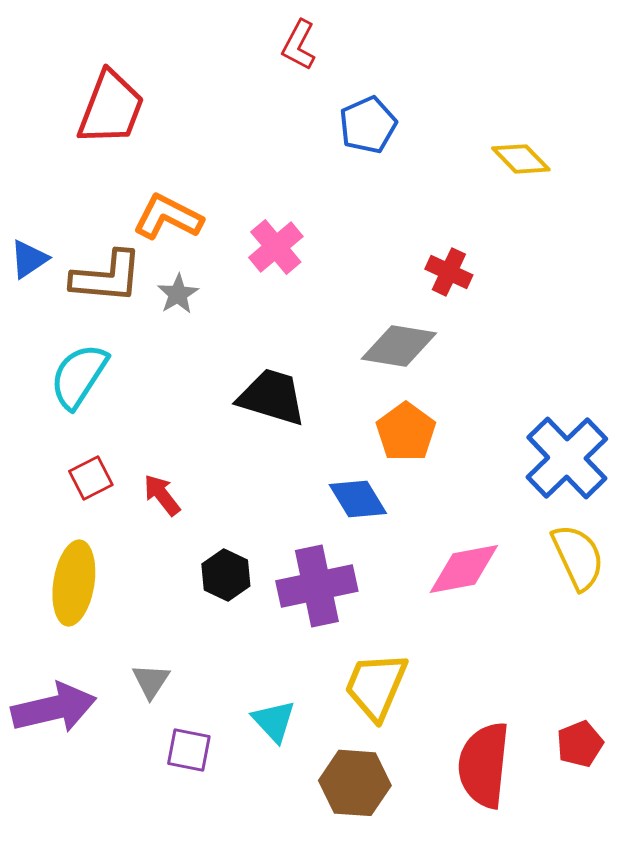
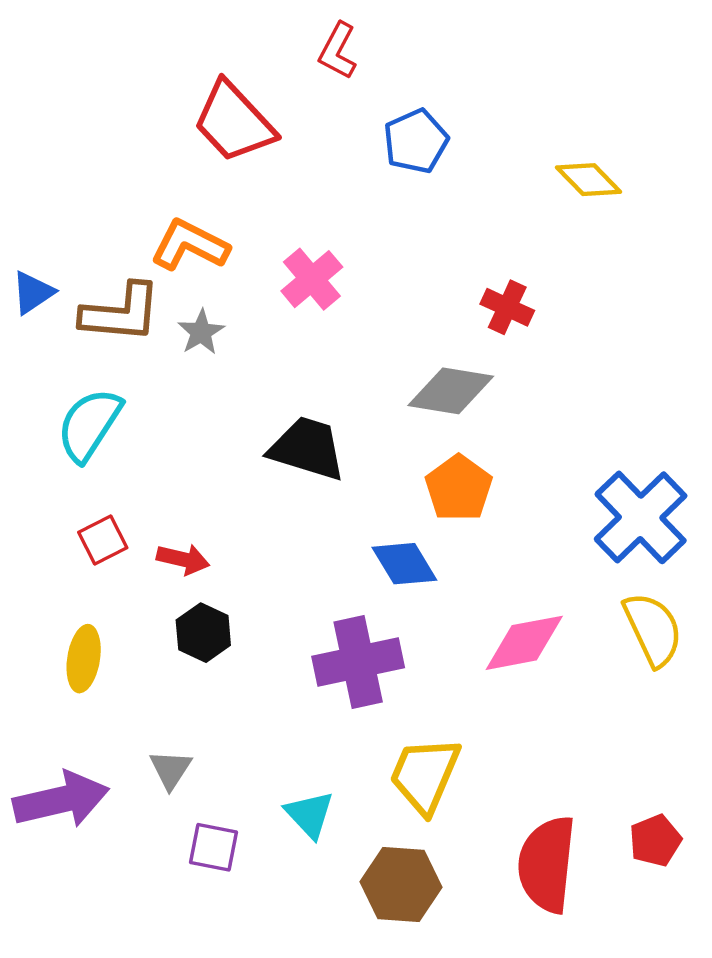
red trapezoid: (111, 108) -> (234, 122), moved, turned 116
red arrow: (162, 495) -> (183, 559), turned 141
black hexagon: (226, 575) -> (203, 633), moved
yellow ellipse: (74, 583) -> (84, 659), size x0.7

